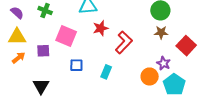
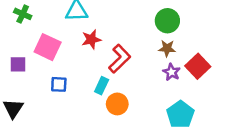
purple star: (164, 63) -> (172, 72), moved
cyan rectangle: (106, 72) -> (102, 86), moved
orange circle: (150, 76) -> (117, 104), moved

